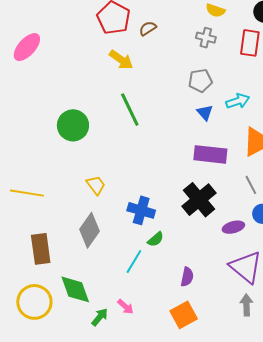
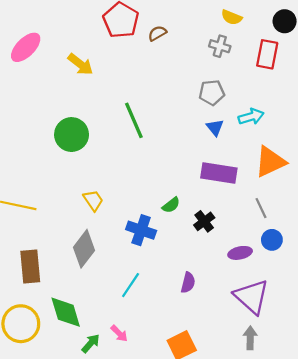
yellow arrow: (121, 60) -> (80, 64), moved
black cross: (199, 200) -> (204, 221), size x0.6
green semicircle: (156, 239) -> (171, 205), moved
purple semicircle: (187, 277) -> (188, 283), moved

